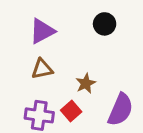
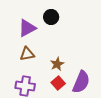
black circle: (105, 24) -> (51, 17), moved
red square: (71, 111) -> (58, 83), moved

